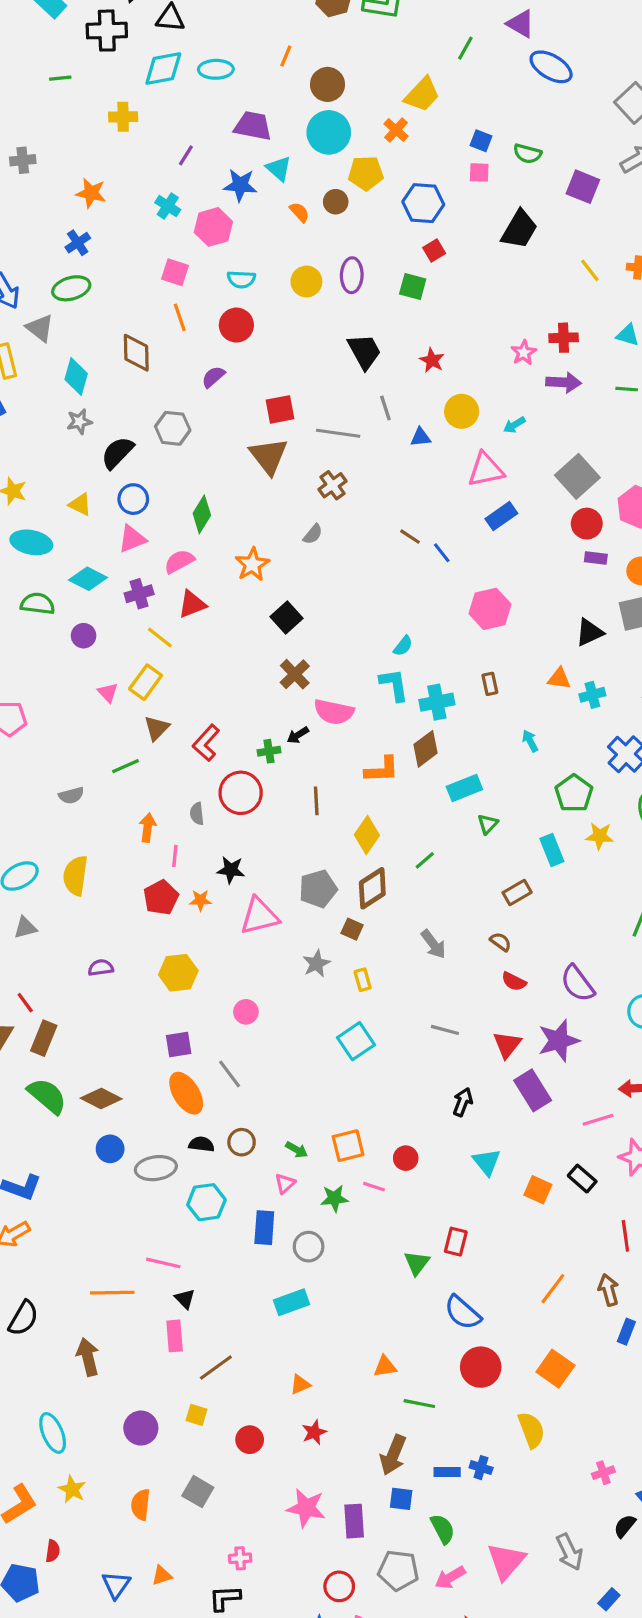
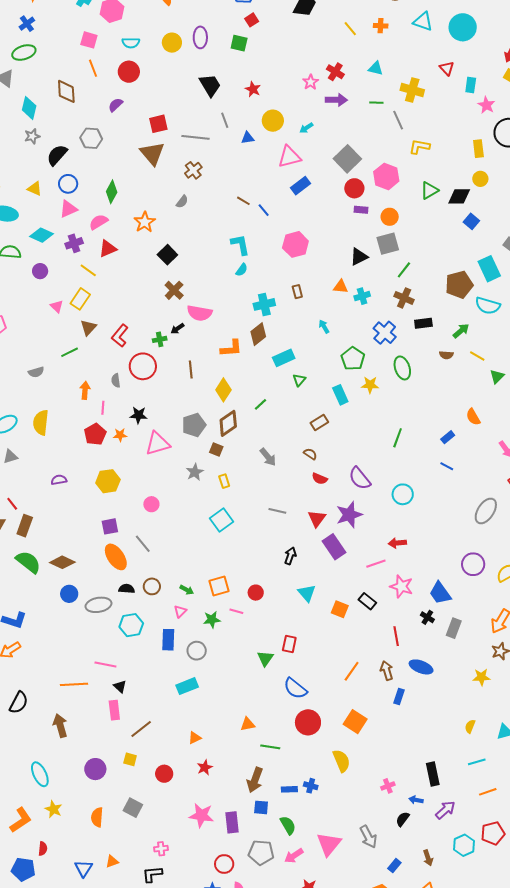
red cross: (564, 338) -> (335, 72), turned 36
cyan L-shape: (394, 685) -> (240, 245), moved

